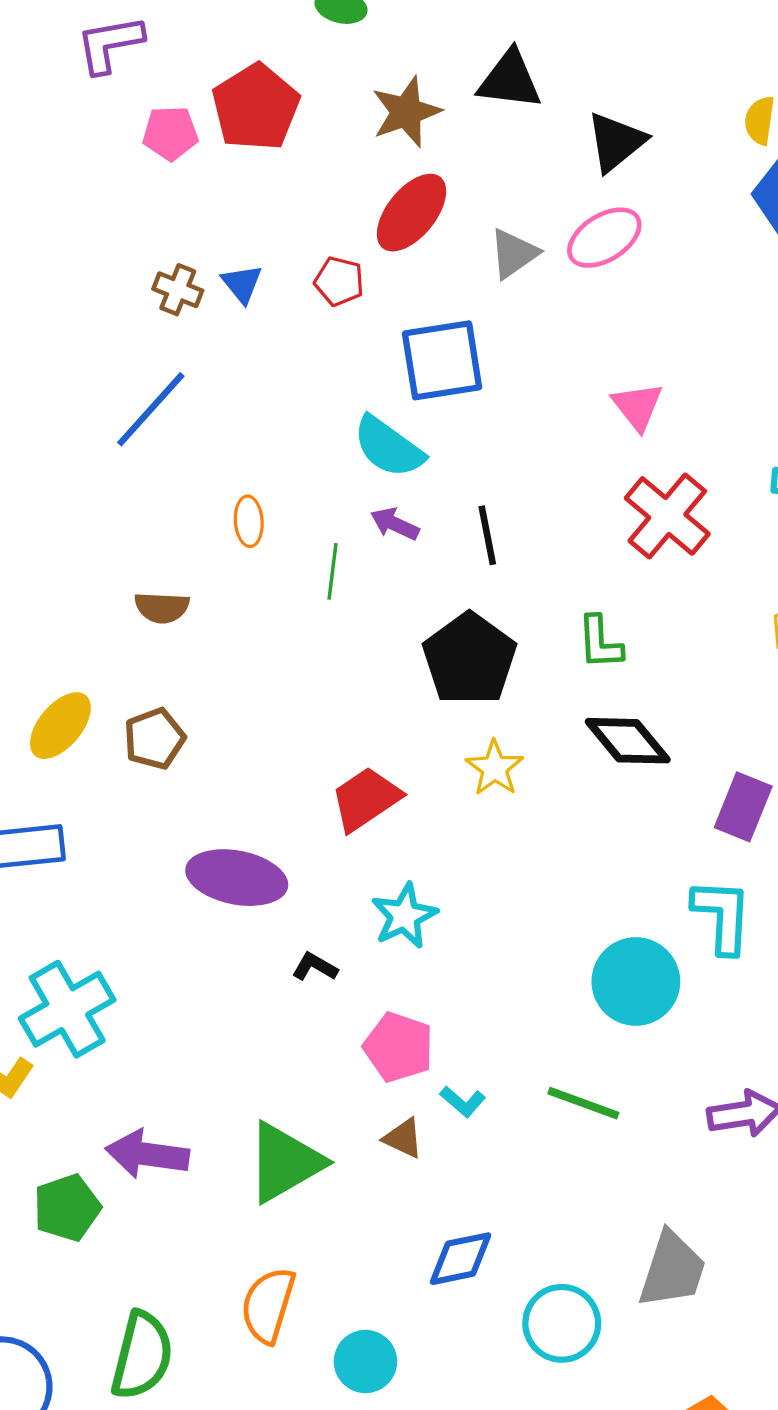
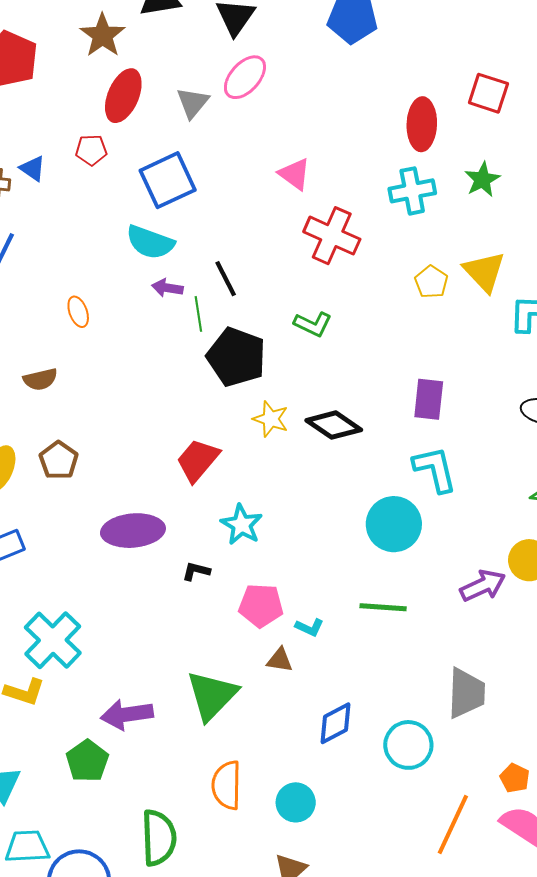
green line: (332, 571) -> (198, 314), moved
green L-shape: (600, 642) -> (313, 324), turned -45
black diamond: (628, 741) -> (334, 425), moved

